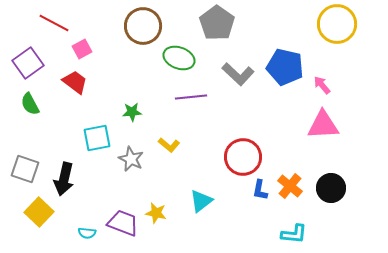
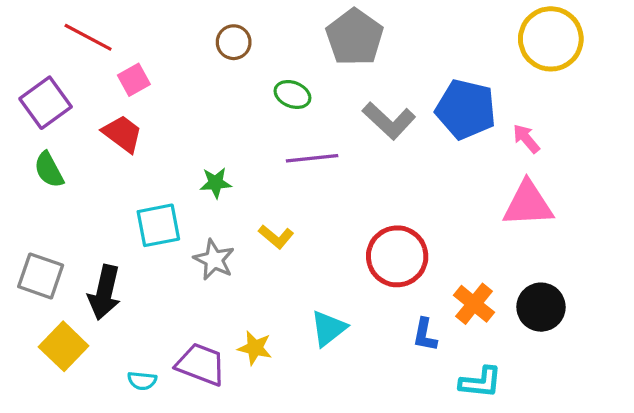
brown circle: (143, 26) -> (234, 42), size x0.6
green ellipse: (179, 58) -> (292, 94), size x0.7
blue L-shape: (260, 190) -> (425, 335), moved

